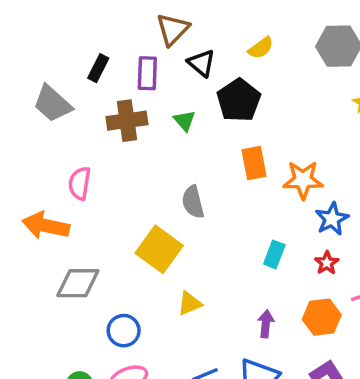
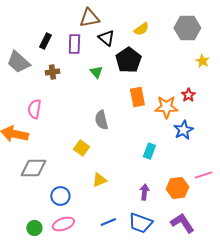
brown triangle: (173, 29) -> (89, 18), turned 35
brown cross: (127, 121) -> (52, 72), moved, size x0.6
yellow square: (159, 249) -> (81, 148), size x0.6
red star: (327, 263) -> (188, 95), moved

